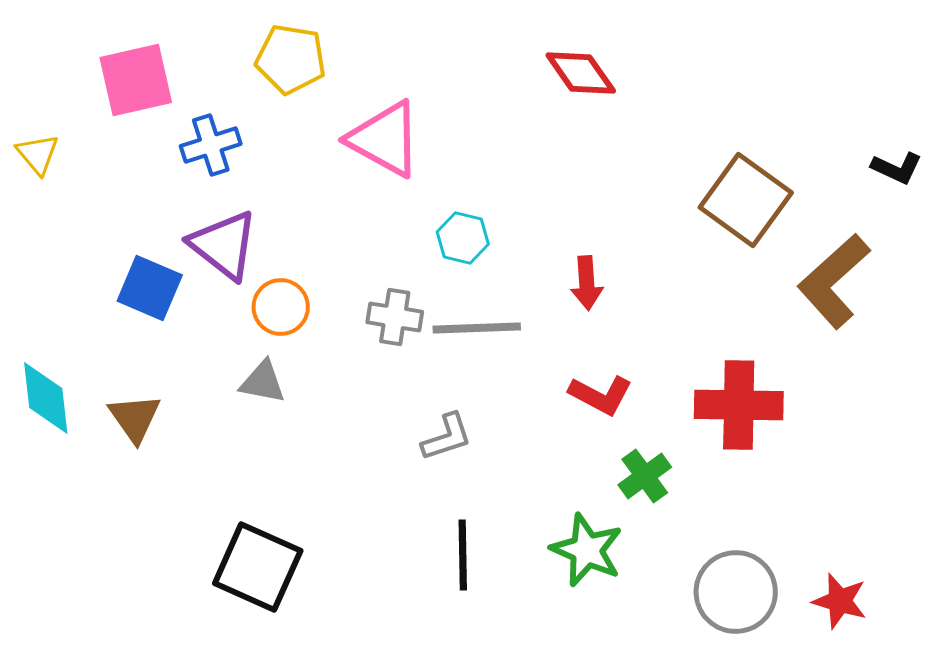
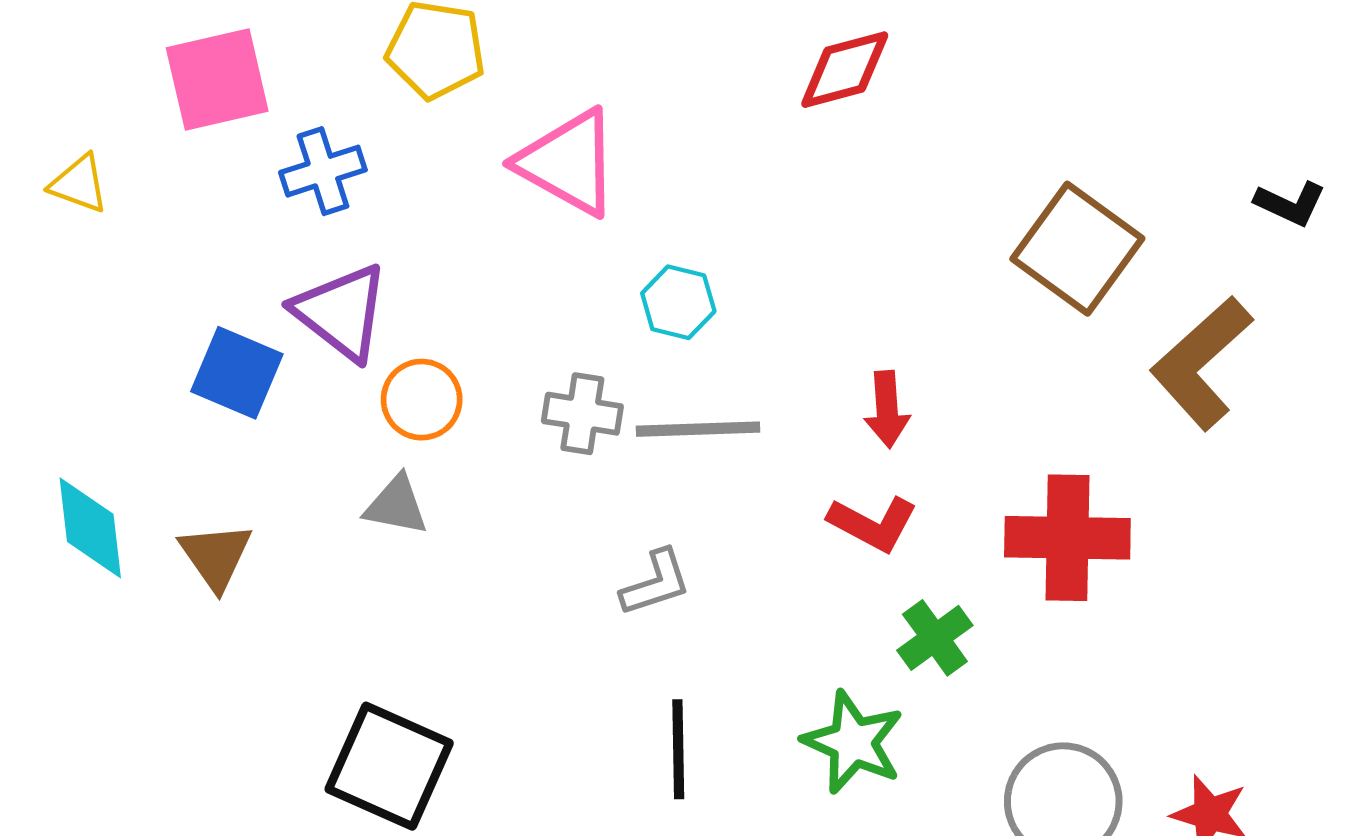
red diamond: (581, 73) -> (845, 70), turned -70
yellow triangle: (38, 154) -> (79, 184), turned -30
red arrow: (587, 283) -> (887, 409), moved

